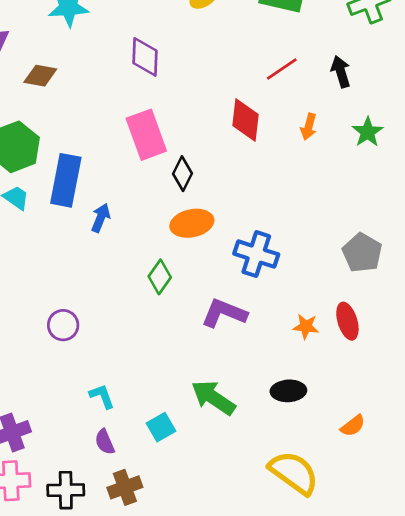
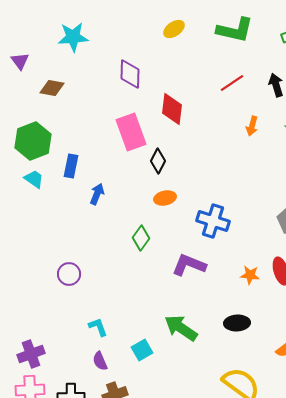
red diamond: (246, 120) -> (172, 109), moved
blue rectangle: (66, 180) -> (71, 166), size x0.6
orange ellipse: (192, 223) -> (165, 198), size x0.7

